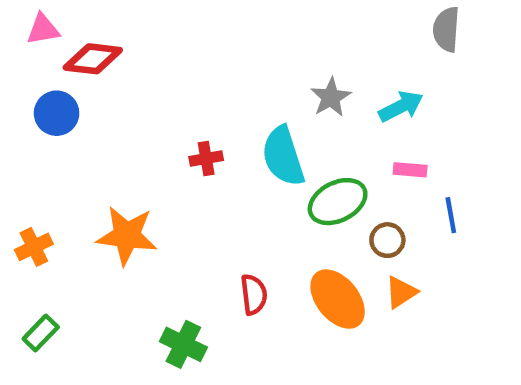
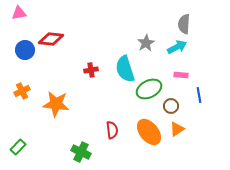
gray semicircle: (446, 29) -> (184, 24), moved
red diamond: (93, 59) -> (51, 39), moved
orange cross: (34, 247) -> (22, 91), moved

